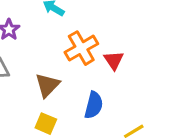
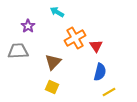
blue semicircle: (94, 105) -> (100, 72), moved

